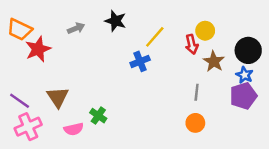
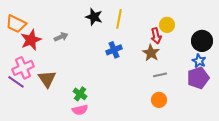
gray arrow: (76, 28) -> (61, 37), moved
yellow line: (155, 37) -> (119, 19), moved, turned -30
brown star: (214, 61) -> (151, 53), moved
gray line: (197, 92) -> (160, 75), turned 72
pink cross: (28, 127) -> (23, 68), moved
pink semicircle: (74, 129) -> (80, 110), moved

